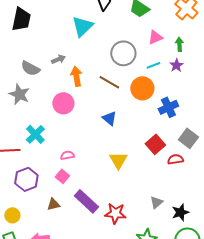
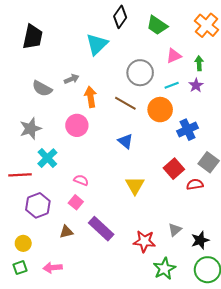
gray star: (19, 94) -> (31, 129), moved, turned 30
pink semicircle: (67, 155) -> (81, 180), turned 32
red star: (115, 213) -> (144, 241), moved

